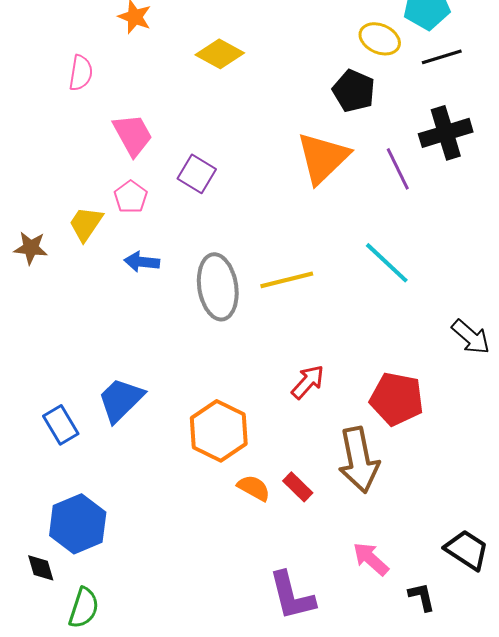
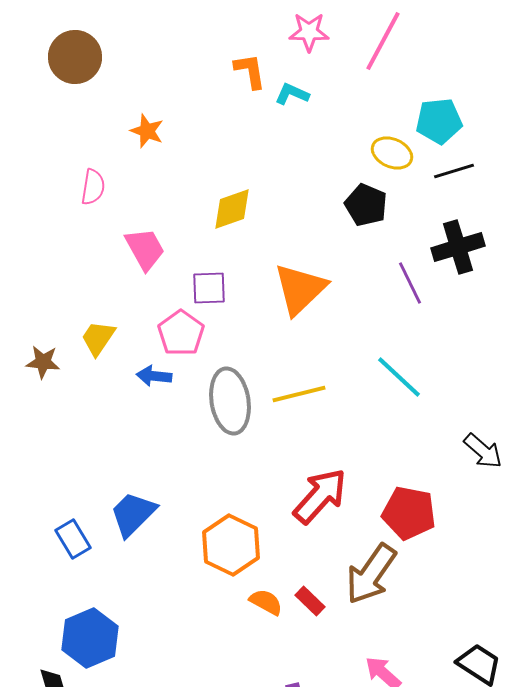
yellow diamond: (220, 54) -> (232, 209), moved, turned -48
orange triangle: (323, 158) -> (300, 289), moved
purple square: (197, 174) -> (209, 288), turned -33
pink pentagon: (131, 197) -> (181, 333), moved, size x1.4
red arrow: (308, 382) -> (320, 496), size x1.6
brown arrow: (359, 460) -> (371, 574), turned 46

